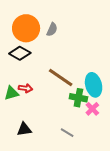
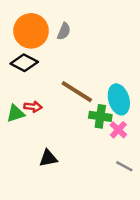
black triangle: (24, 129) -> (48, 158), moved
gray line: (67, 133) -> (124, 166), moved

